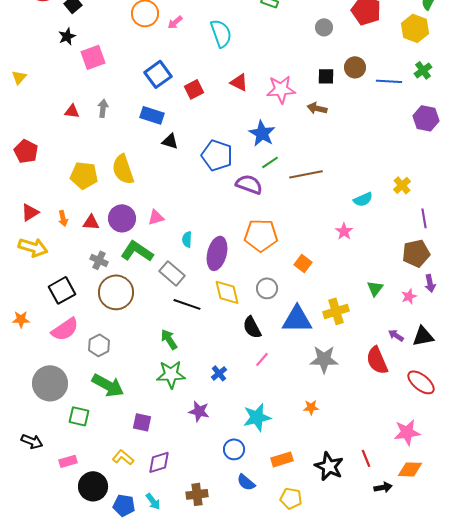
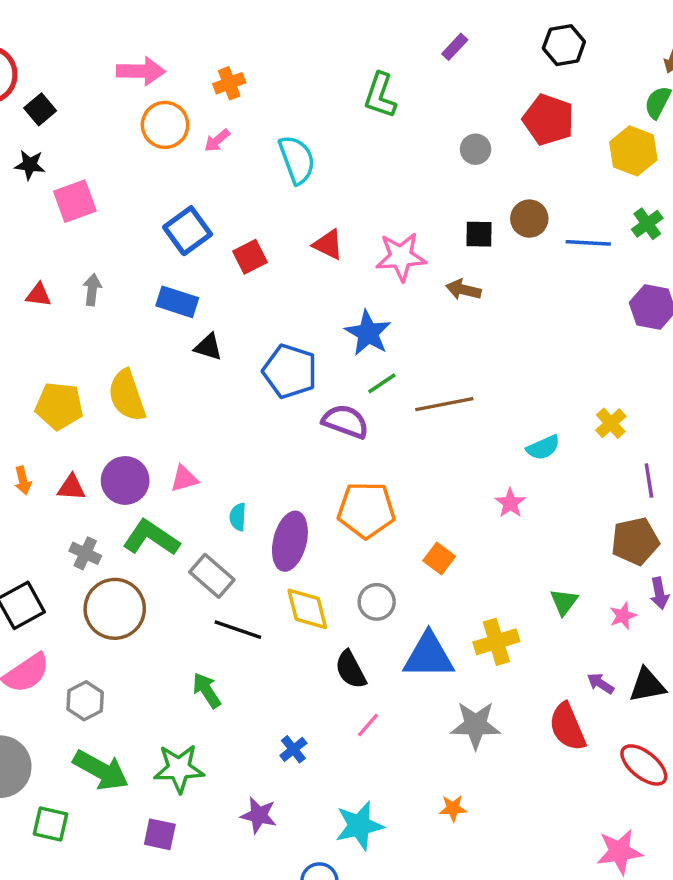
black star: (67, 36) -> (30, 165), turned 30
green star: (171, 374) -> (179, 768), moved

